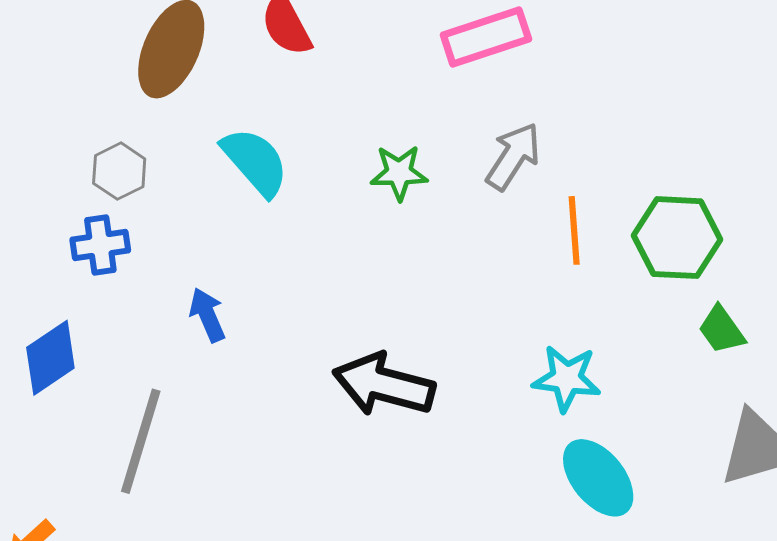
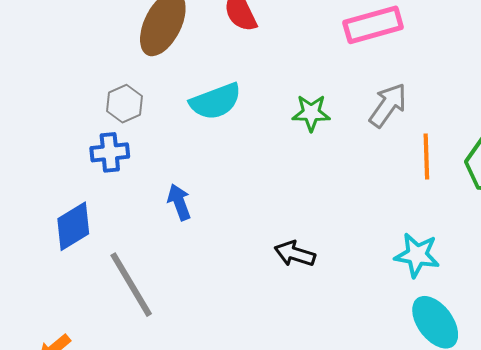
cyan semicircle: (255, 162) -> (216, 101), turned 108
black arrow: (384, 385) -> (295, 254), size x0.6
gray line: (141, 441) -> (131, 285), turned -50

